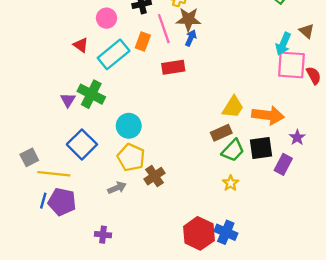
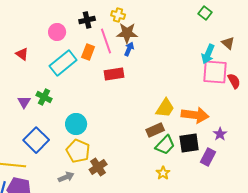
red triangle: (81, 45) -> (22, 54), moved
green cross: (91, 94) -> (44, 97), size x0.7

